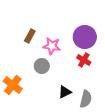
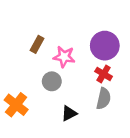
black triangle: (65, 92) -> (69, 113), moved
gray semicircle: (86, 99) -> (104, 99), moved

